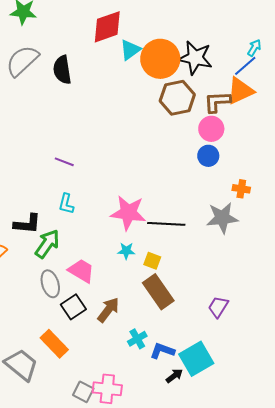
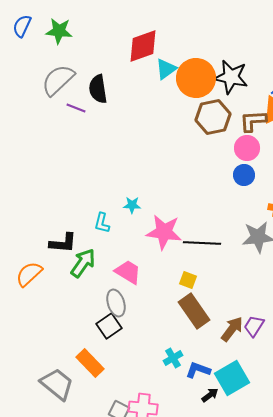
purple line: (64, 162) -> (76, 108), moved
cyan star: (126, 251) -> (132, 205), moved
pink trapezoid: (81, 271) -> (128, 272), moved
gray ellipse: (50, 284) -> (116, 303), moved
brown arrow: (108, 310) -> (232, 329), moved

